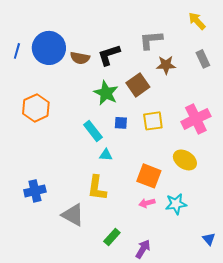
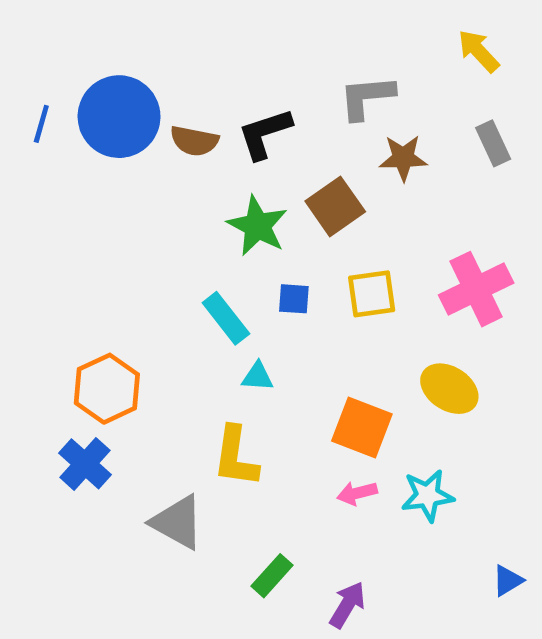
orange hexagon: (36, 108) -> (107, 389), moved
blue cross: (35, 191) -> (85, 464), turned -35
blue triangle: (209, 239) -> (508, 581), turned 40

